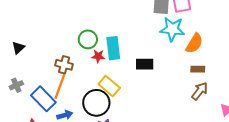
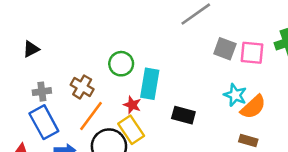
cyan star: (172, 29) -> (235, 95), moved, size x0.7
red star: (98, 56) -> (132, 105), moved
gray cross: (16, 85) -> (42, 92), moved
orange line: (60, 87) -> (91, 116), moved

